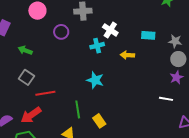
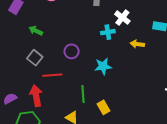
purple circle: (61, 32) -> (72, 51), moved
cyan star: (95, 80) -> (103, 66), turned -30
red arrow: (31, 115) -> (36, 96), turned 110

